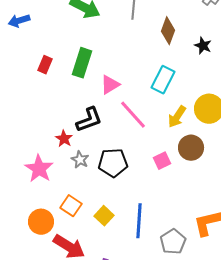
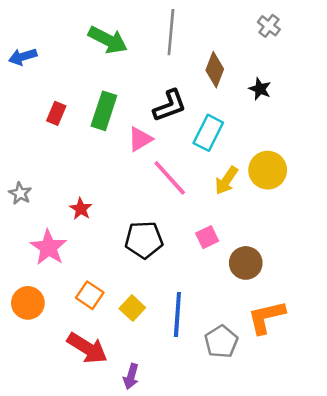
black L-shape: (89, 120) -> (170, 106), moved
brown circle: (191, 148) -> (246, 263), moved
gray star: (80, 160) -> (20, 193), moved
orange circle: (41, 222) -> (28, 303), moved

